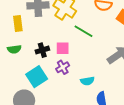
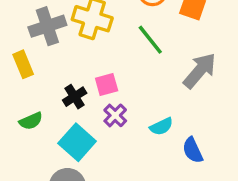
green line: (83, 31) -> (150, 40), moved, turned 36
green semicircle: (14, 49) -> (31, 121), moved

